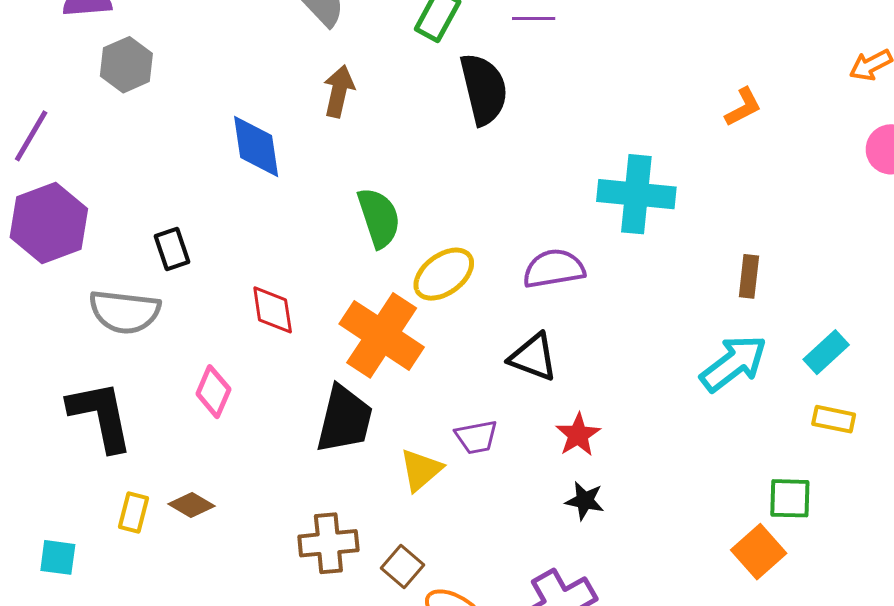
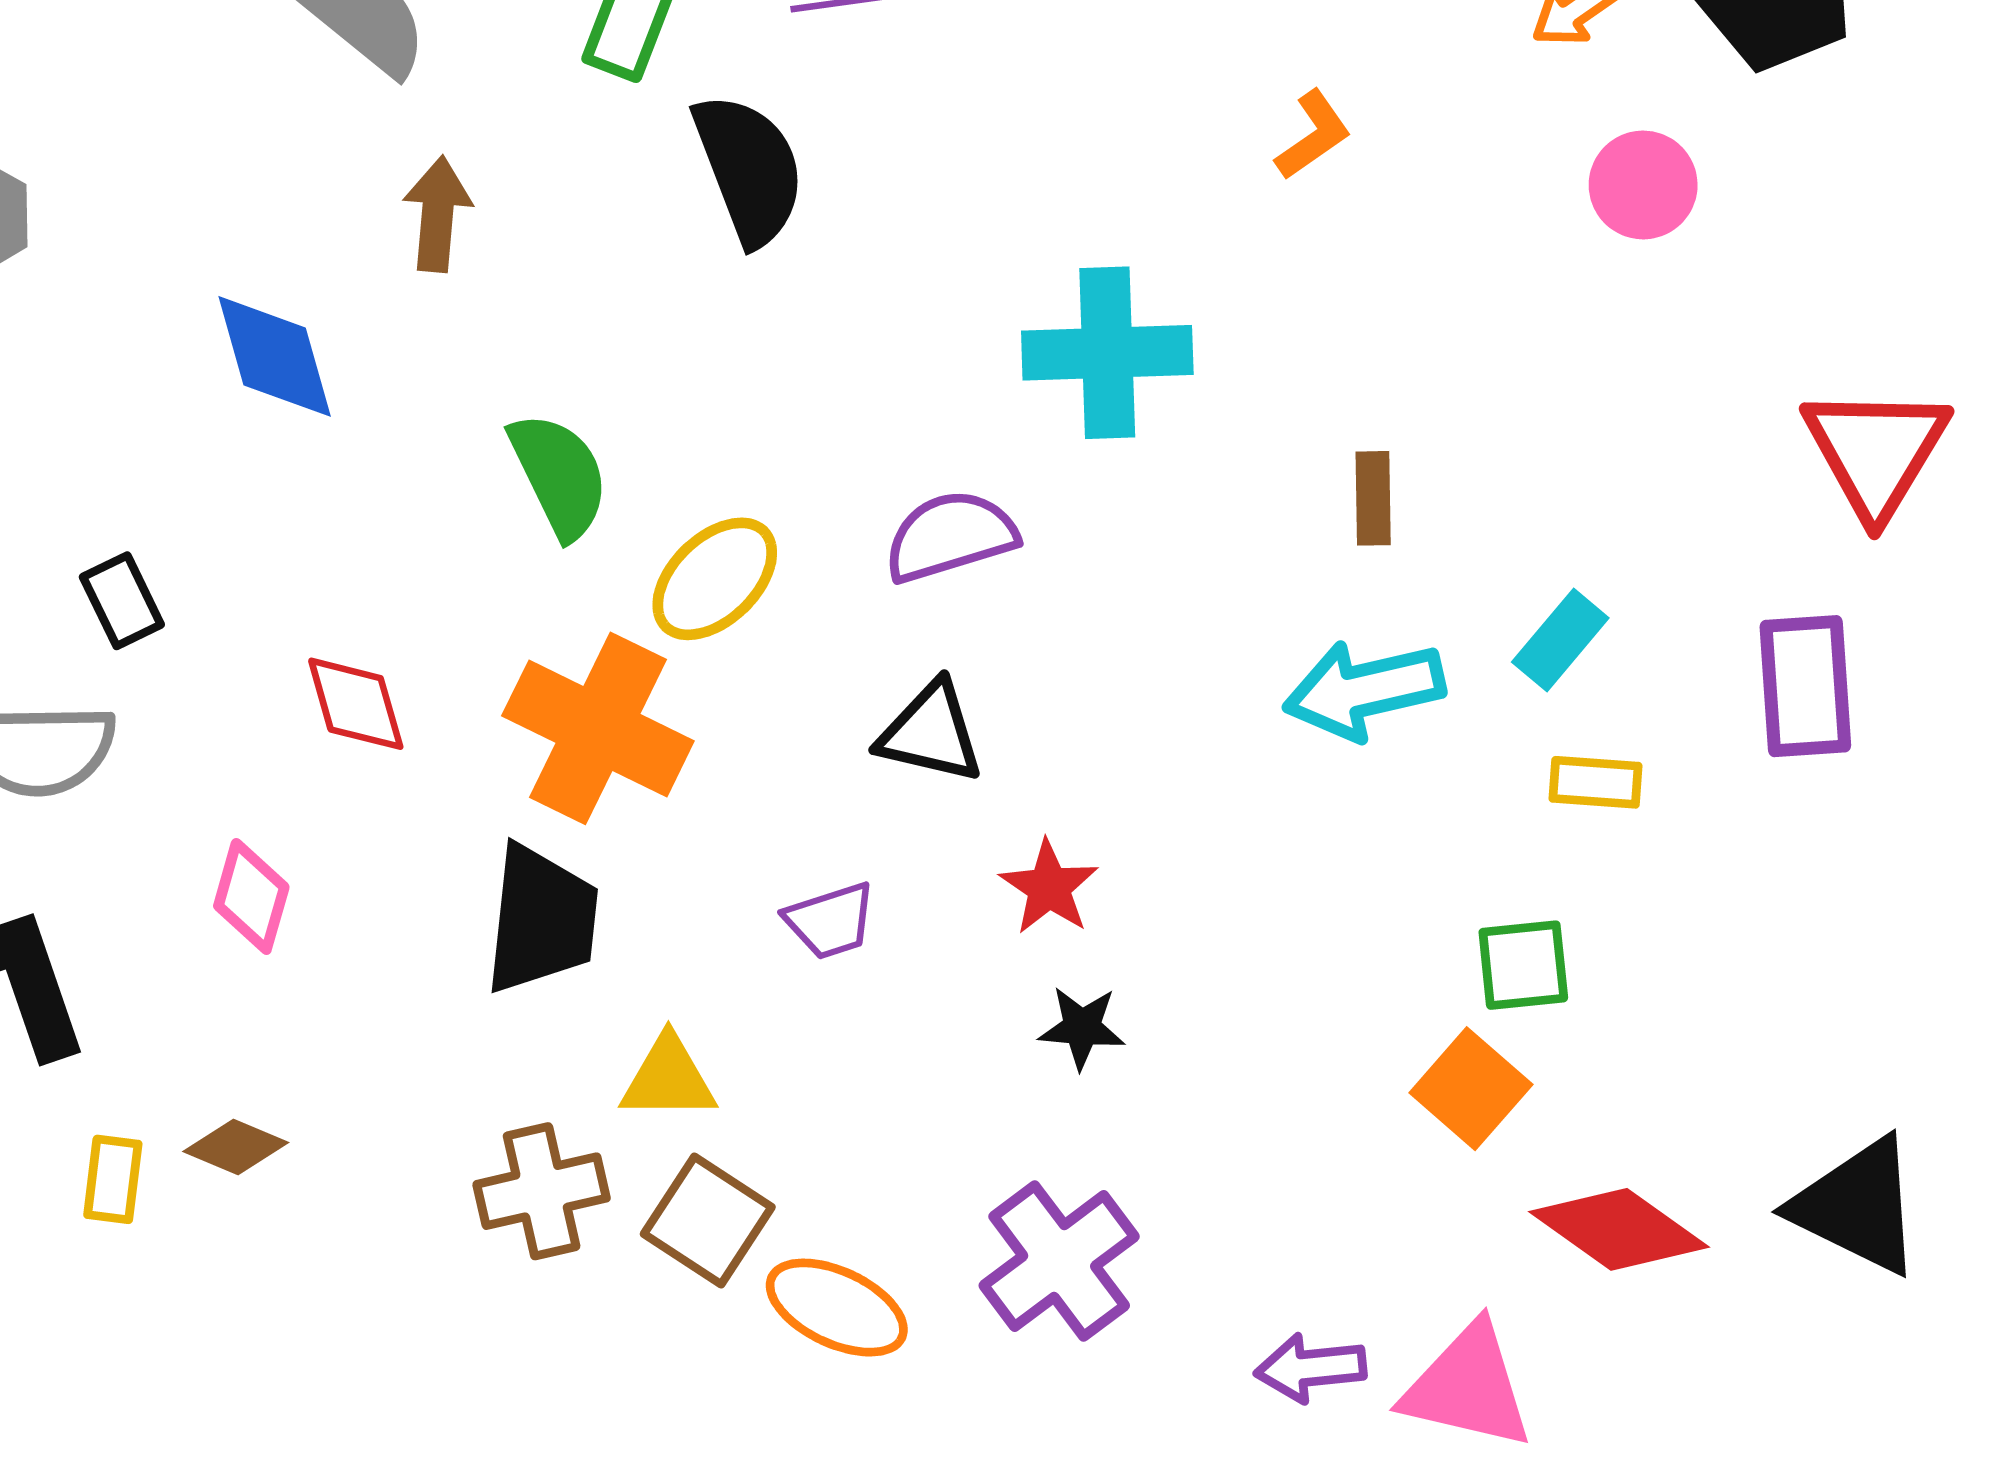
cyan arrow: (734, 363) -> (1364, 690), turned -148
yellow triangle: (421, 470) -> (668, 1078), moved, turned 48
brown square: (403, 567) -> (708, 1220), size x1.4

